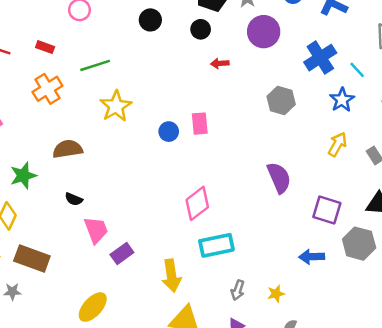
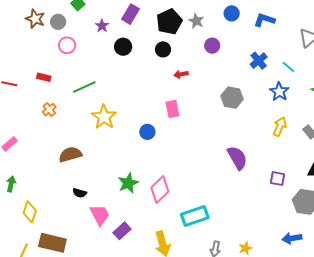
purple circle: (264, 32) -> (212, 46), size x0.6
blue cross: (320, 58) -> (259, 61), size x0.7
orange cross: (47, 89) -> (49, 110), size x0.6
pink rectangle: (200, 124) -> (172, 109), moved
green star: (23, 176) -> (128, 183), moved
pink diamond: (197, 203) -> (160, 189), moved
purple square: (327, 210) -> (277, 179), size x0.7
blue arrow: (312, 257) -> (292, 238), moved

